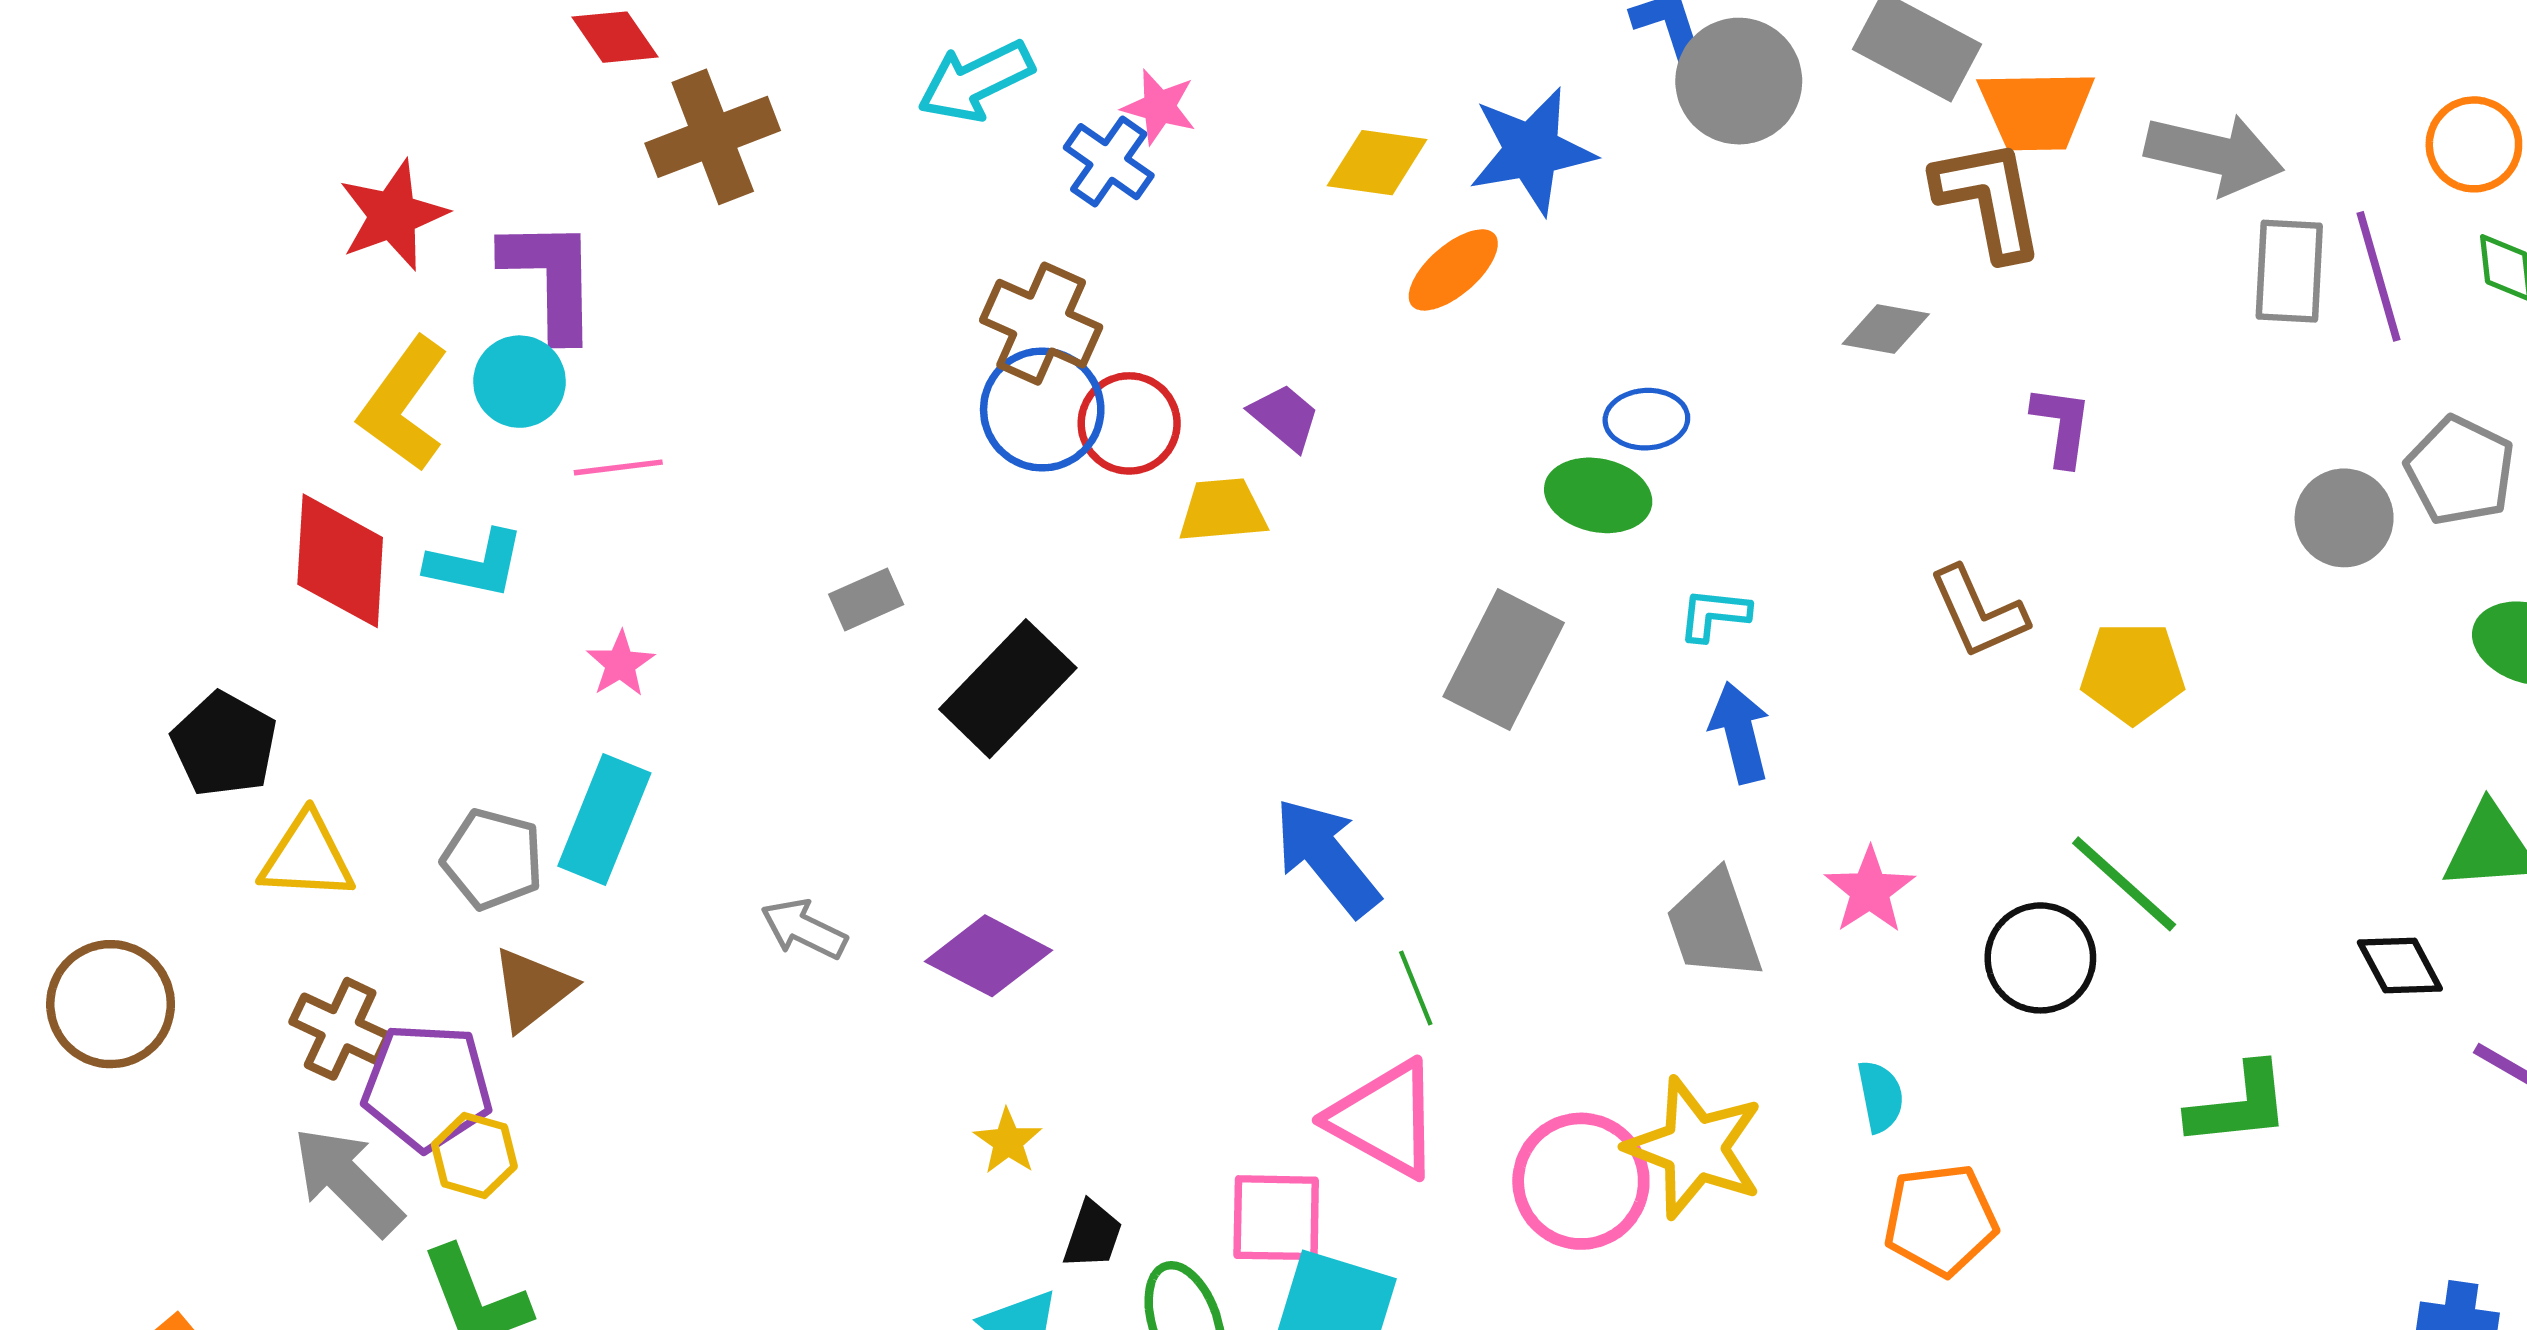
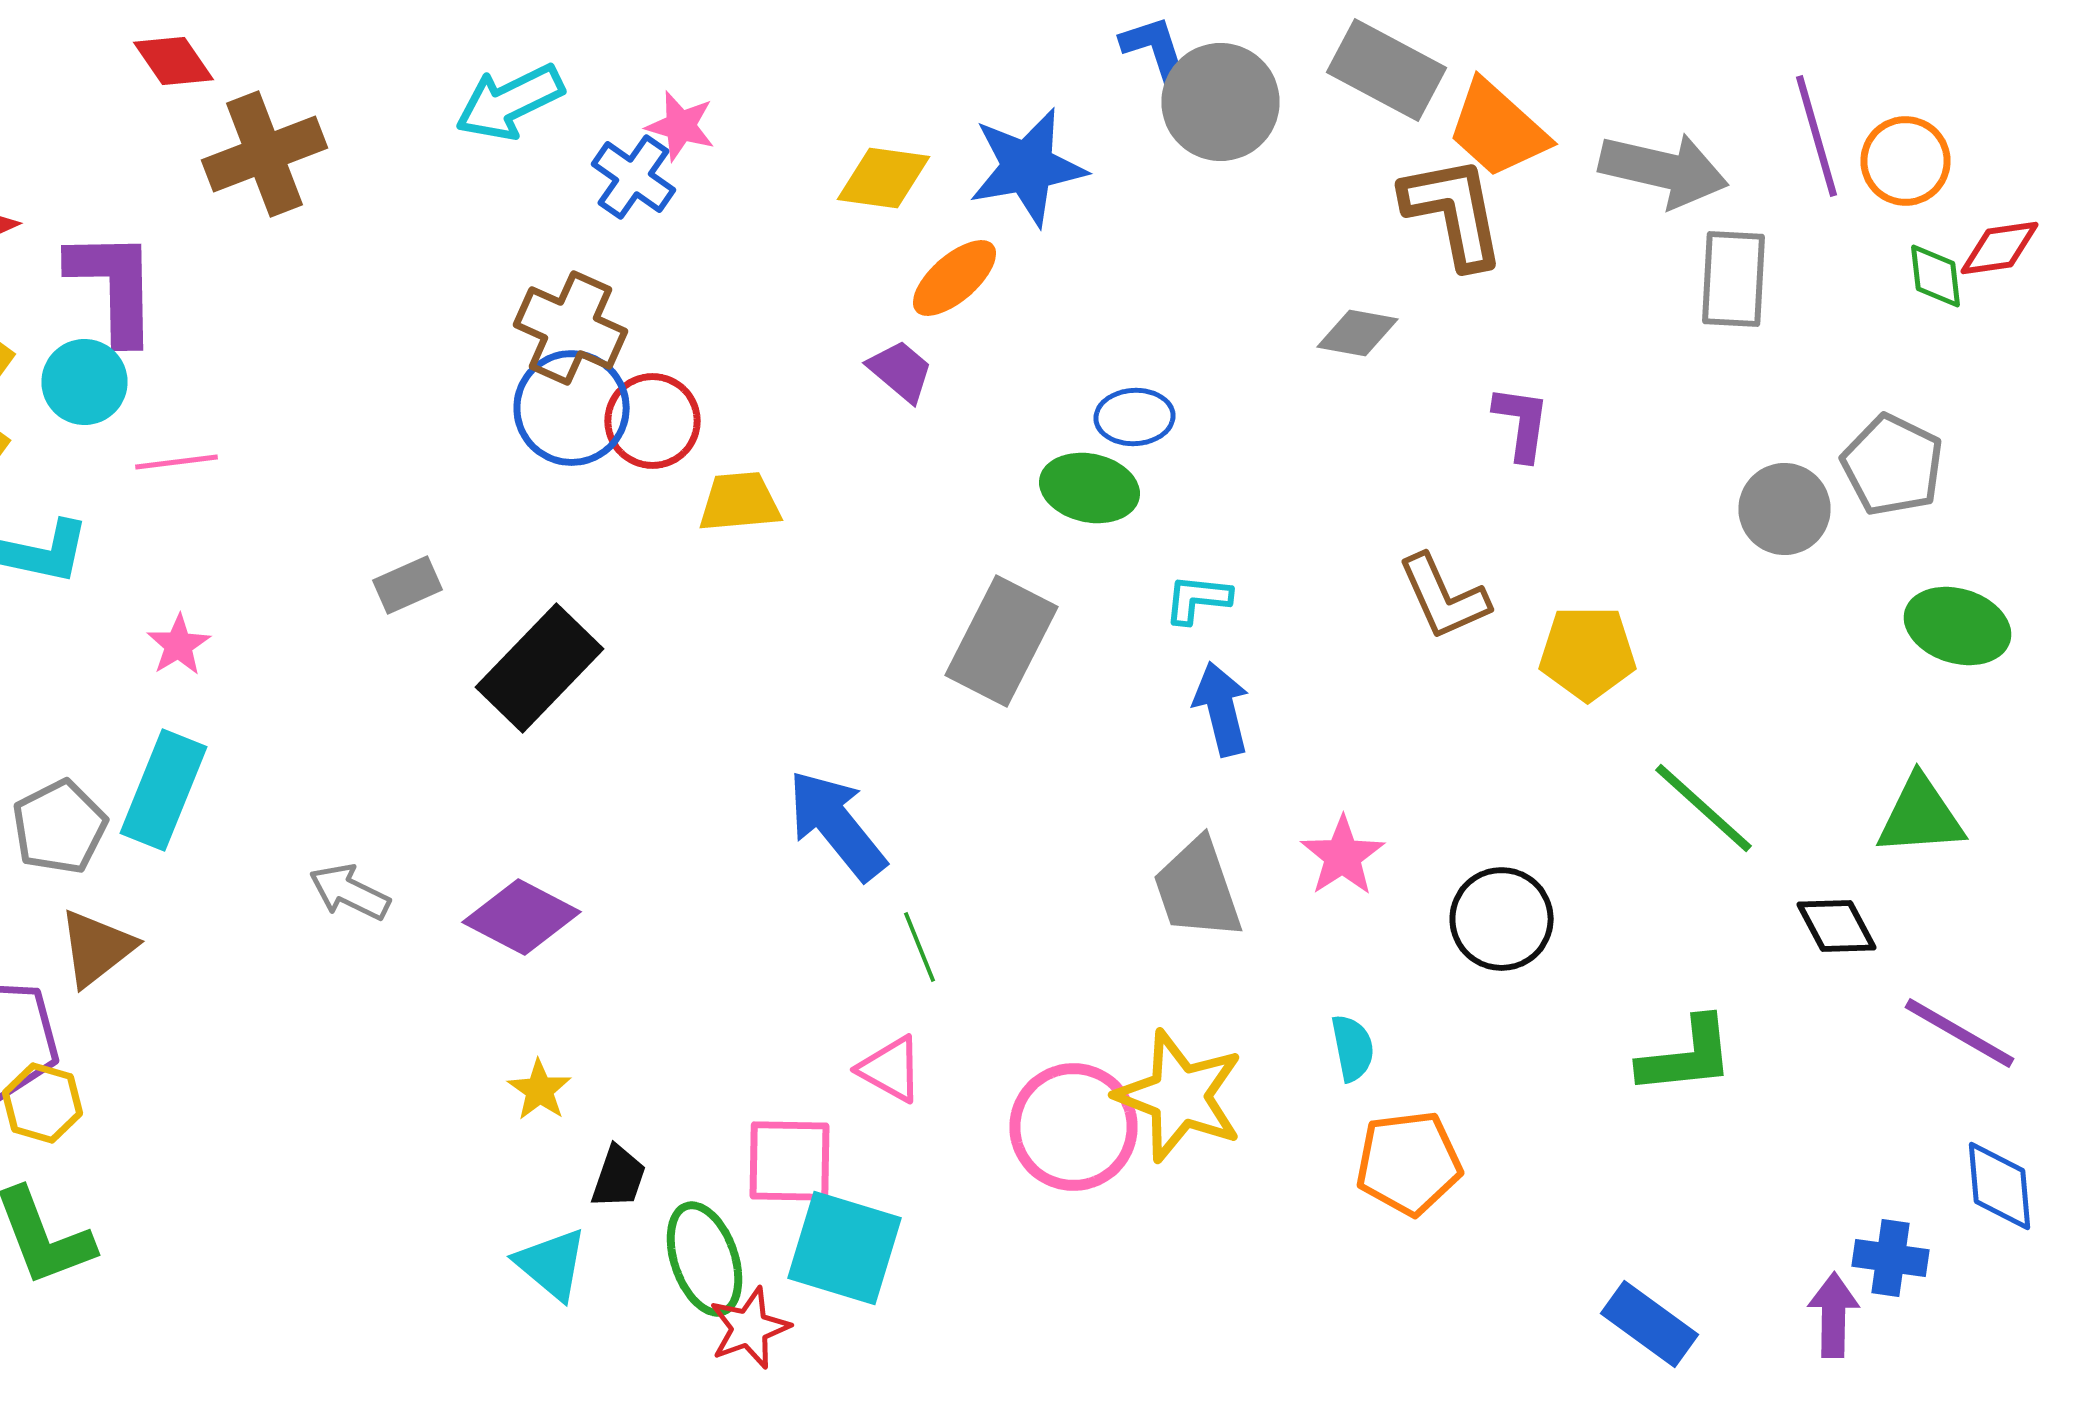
orange trapezoid: (2036, 110) -> (1498, 129), turned 43
purple line: (2378, 276) -> (1816, 136), moved
purple trapezoid: (1285, 417) -> (900, 371), moved
gray pentagon: (493, 859) -> (60, 827), turned 30
green line: (2124, 884) -> (1704, 808), moved
pink triangle: (1385, 1119) -> (890, 1069), size x0.6

